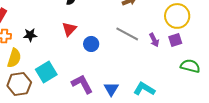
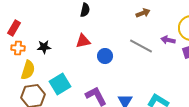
red triangle: (69, 29) -> (83, 41), turned 35
purple arrow: (154, 40) -> (168, 40), moved, turned 128

